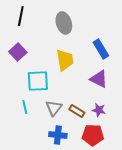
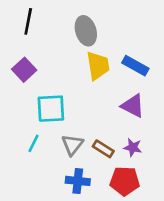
blue rectangle: (101, 49) -> (135, 66), turned -30
yellow trapezoid: (65, 60) -> (98, 66), moved
cyan line: (25, 107) -> (34, 143), turned 40

